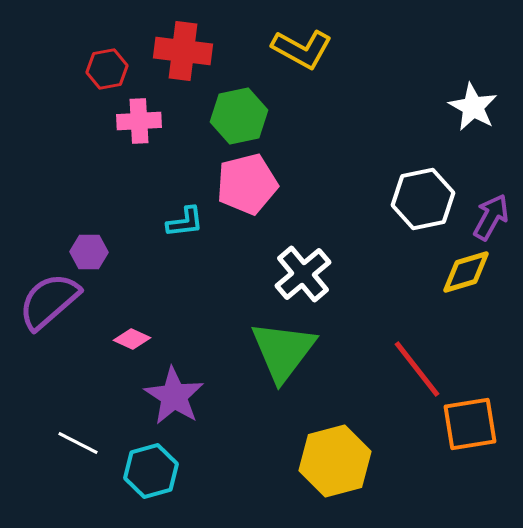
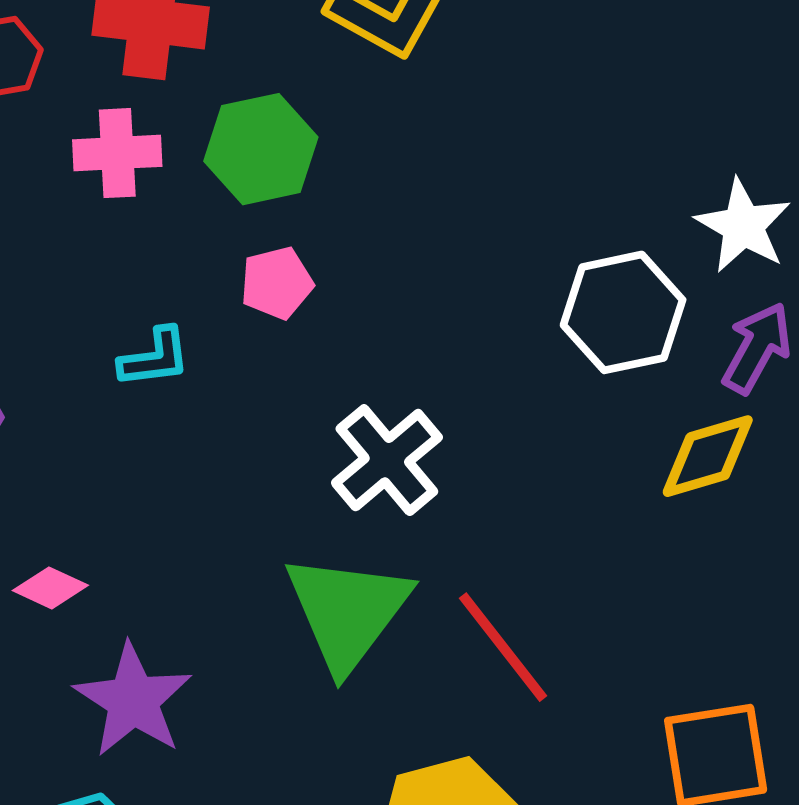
white star: (473, 107) -> (743, 226), moved
pink cross: (139, 121) -> (117, 153), moved
pink pentagon: (247, 184) -> (277, 283), size x0.6
red line: (417, 369) -> (503, 647), moved

